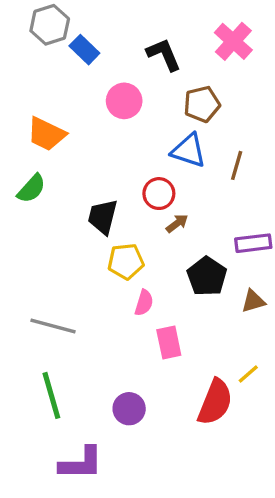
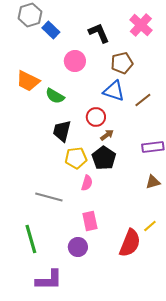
brown line: (237, 165) -> (143, 100), turned 36
green semicircle: (31, 189) -> (55, 96), moved, turned 78
black pentagon: (207, 276) -> (104, 158), moved
gray line: (53, 326) -> (49, 197), moved
pink rectangle: (169, 343) -> (90, 221), moved

